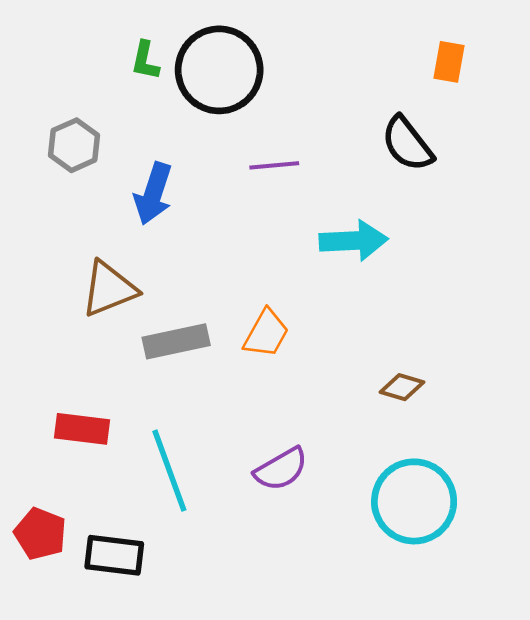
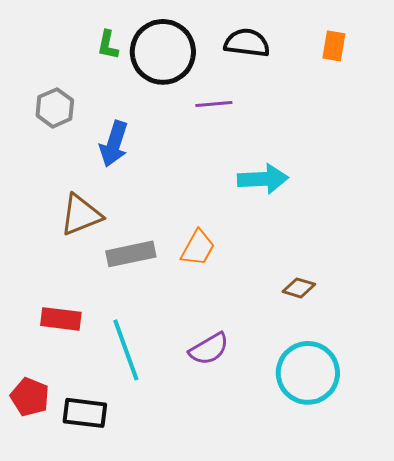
black semicircle: (407, 144) -> (247, 43), moved, turned 135
purple line: (274, 165) -> (214, 104), moved

